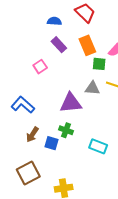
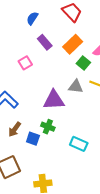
blue semicircle: (54, 21) -> (32, 18), moved, turned -64
orange rectangle: (87, 45) -> (73, 44), turned 66
green square: (99, 64) -> (83, 63), turned 32

